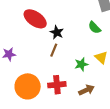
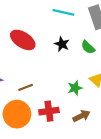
black star: (57, 32) -> (62, 44), moved
brown line: (54, 50) -> (26, 87), moved, turned 48

